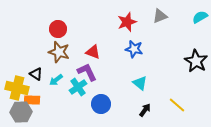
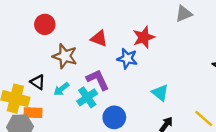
red star: (127, 22) -> (144, 37), moved
red circle: (58, 29) -> (45, 24), moved
blue star: (134, 49) -> (127, 59), moved
red triangle: (93, 52) -> (99, 38), moved

